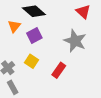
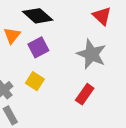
red rectangle: (59, 70) -> (85, 94), moved

